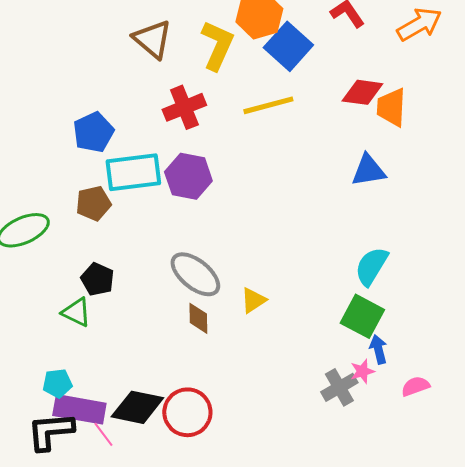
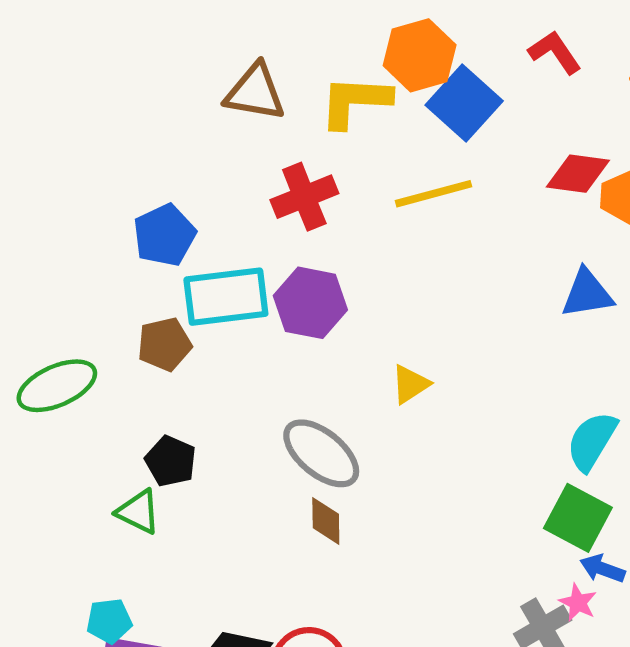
brown triangle: (152, 39) -> (255, 92), turned -30
yellow L-shape: (217, 45) -> (355, 101), turned -111
yellow triangle: (253, 300) -> (410, 384), moved
blue arrow: (378, 349) -> (602, 569), turned -56
pink star: (362, 371) -> (578, 602), turned -30

